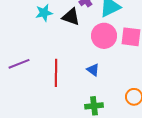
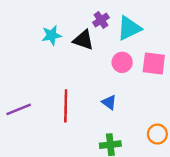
pink circle: (104, 36) -> (122, 62), size x0.7
purple line: (19, 64) -> (19, 109), moved

